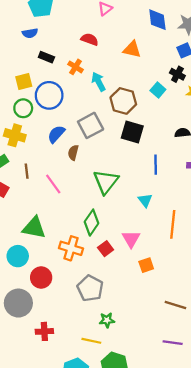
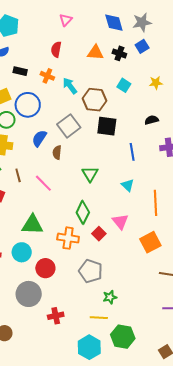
red semicircle: (90, 39) -> (56, 49), turned -91
black cross: (177, 74) -> (119, 53), moved
green triangle: (106, 182) -> (90, 174), size x0.7
orange square: (146, 265) -> (150, 242), moved, size x1.5

